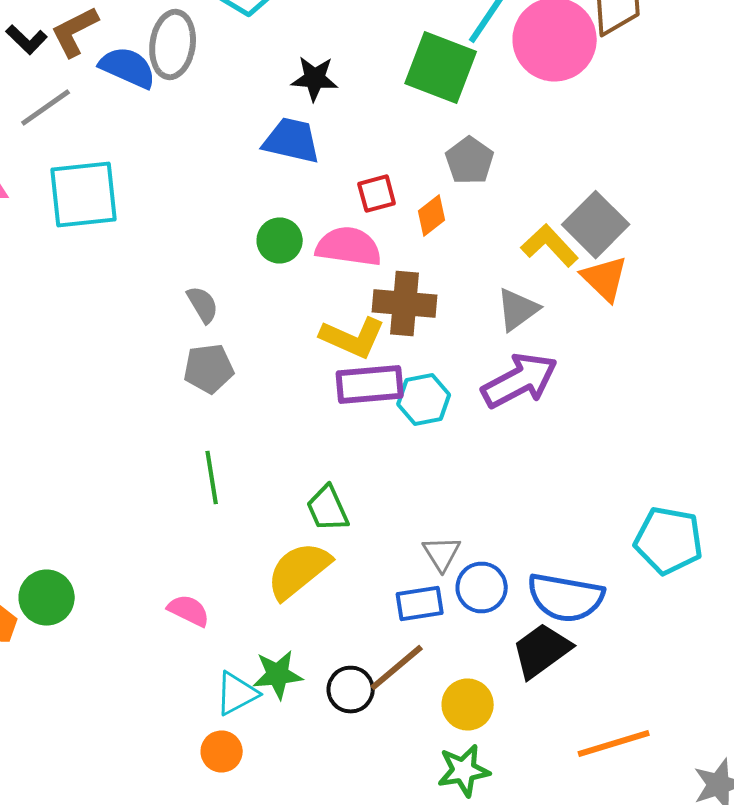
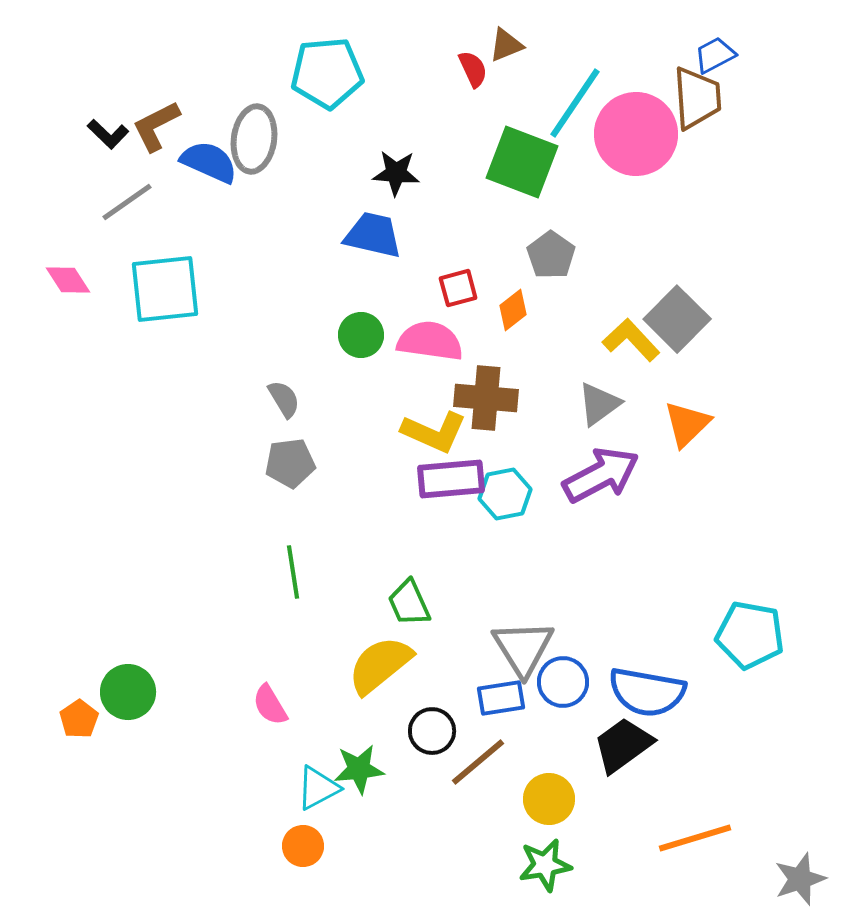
orange triangle: (605, 278) -> (687, 424), moved, turned 32
gray triangle: (442, 554) -> (523, 648), size x1.6
pink semicircle: (189, 610) -> (270, 705), turned -147
black circle: (351, 690) -> (432, 731), moved

